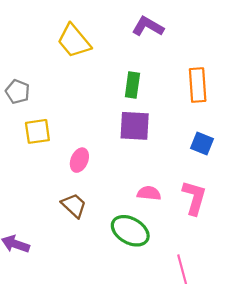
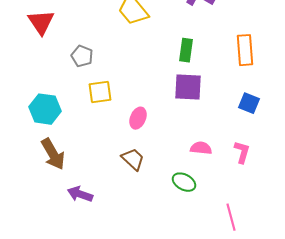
pink L-shape: (194, 198) -> (242, 152), size x0.7
green ellipse: (130, 231) -> (184, 182), size x0.7

